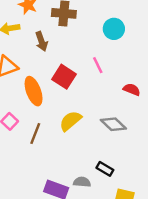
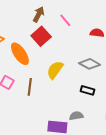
brown arrow: (42, 41) -> (39, 14), moved, turned -119
red square: (64, 77) -> (41, 36), turned 30
black rectangle: (105, 169) -> (87, 90), moved

